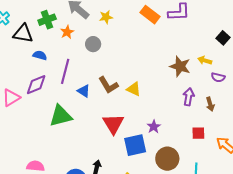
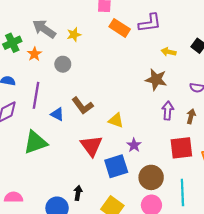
yellow arrow: (205, 60) -> (169, 52), moved
yellow triangle: (134, 89) -> (116, 120), moved
brown arrow: (210, 104) -> (191, 116), turned -144
red square: (198, 133) -> (181, 148), size x1.6

